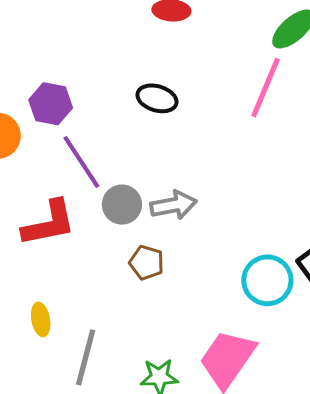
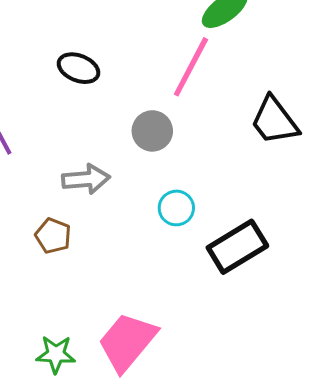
gray circle: (122, 205) -> (152, 131), moved
cyan circle: (267, 280) -> (176, 208), moved, size x0.7

